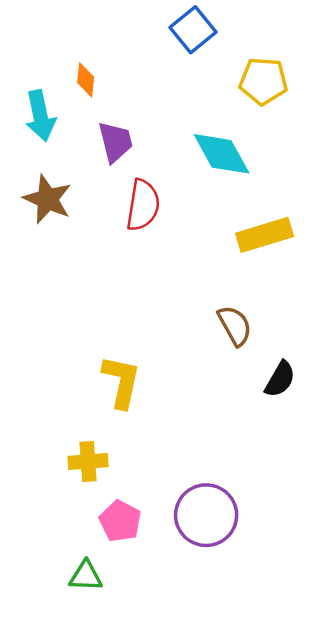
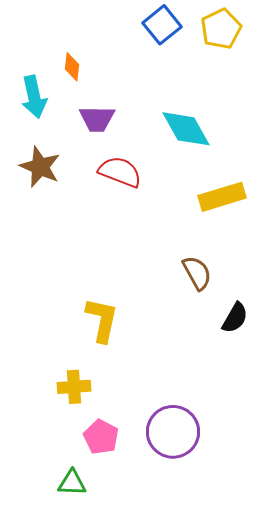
yellow pentagon: (263, 81) -> (221, 29), moved, turned -30
purple trapezoid: (115, 142) -> (97, 119), turned 105
red semicircle: (143, 205) -> (120, 172), turned -78

